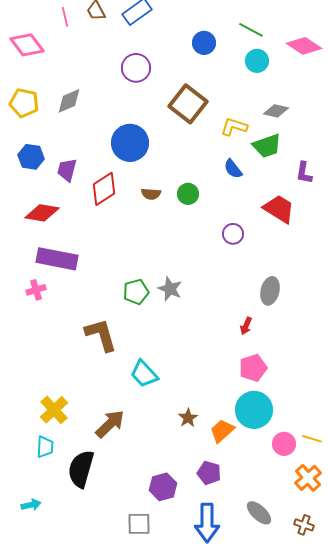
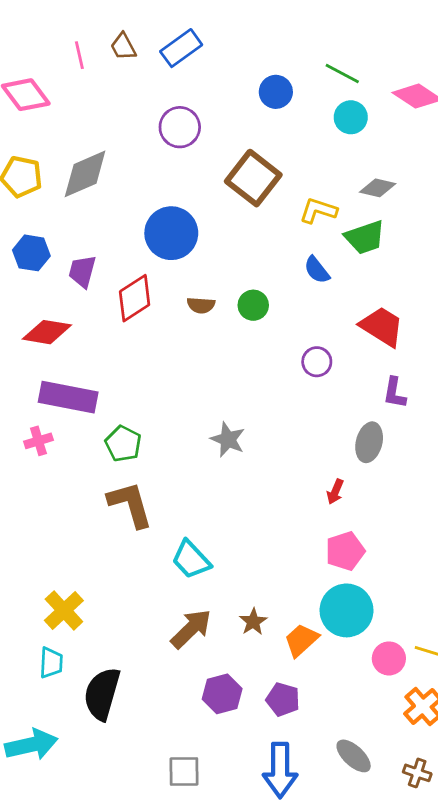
gray diamond: (69, 101) -> (85, 174), size x1.4
purple L-shape: (304, 173) -> (395, 393), moved
green pentagon: (136, 292) -> (123, 444), moved, turned -30
brown arrow: (110, 424) -> (191, 629), moved
purple hexagon: (163, 487) -> (222, 694), moved
cyan arrow: (31, 505) -> (31, 745), size x1.8

